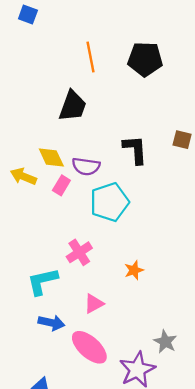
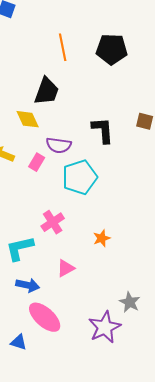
yellow diamond: (51, 157) -> (28, 119), moved
pink ellipse: (89, 347) -> (45, 317), moved

